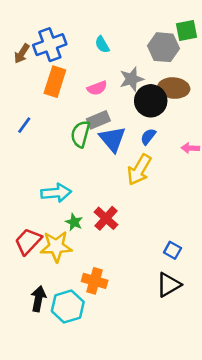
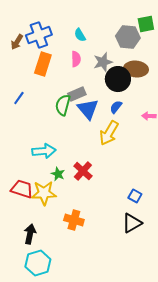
pink semicircle: (97, 88) -> (76, 59), moved, turned -70
red trapezoid: (28, 241) -> (22, 189), turned 65
cyan hexagon: (68, 306) -> (38, 263), moved

